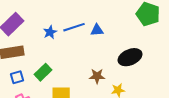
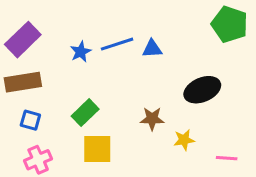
green rectangle: (43, 72) -> (85, 113), moved
blue square: (17, 77) -> (30, 120), turned 32

